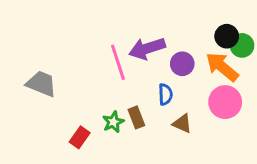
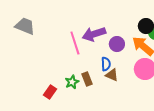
gray trapezoid: (41, 84) -> (25, 26), moved
brown triangle: (182, 124) -> (112, 75), moved

